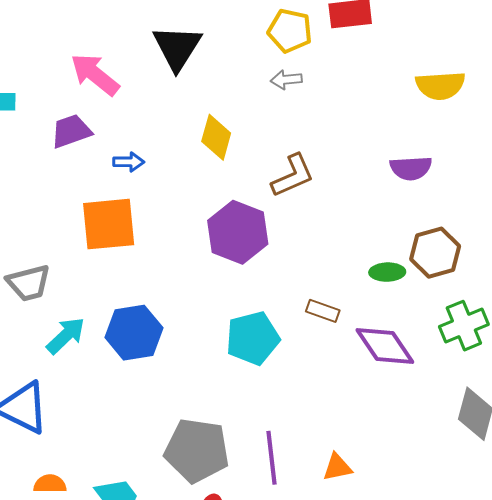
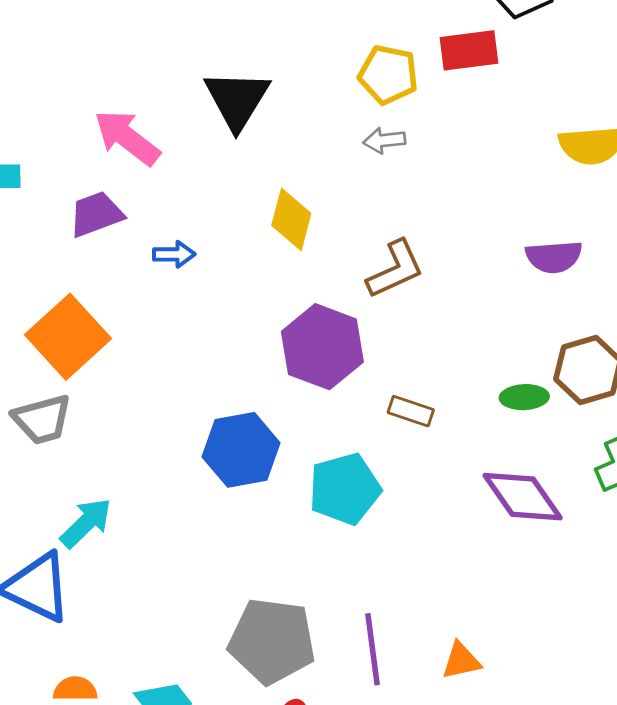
orange square: (109, 224) -> (68, 337), moved, turned -36
brown rectangle: (323, 311) -> (411, 411), moved
blue hexagon: (134, 333) -> (241, 450), moved
cyan arrow: (66, 336) -> (86, 523), moved

